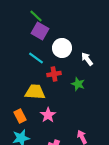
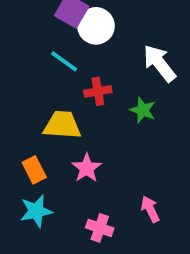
white circle: (62, 48) -> (96, 26), moved
white arrow: (87, 59) -> (160, 63), size x1.5

